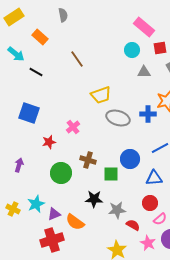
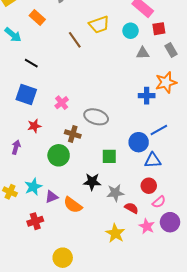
black line: (36, 72) -> (31, 63), moved
yellow trapezoid: (101, 95) -> (99, 25), moved
gray ellipse: (118, 118) -> (96, 117), moved
pink cross: (73, 127) -> (62, 103), moved
red star: (49, 142) -> (34, 126), moved
blue circle: (130, 159) -> (139, 142), moved
brown cross: (88, 160) -> (73, 134), moved
red cross: (52, 240) -> (35, 221), moved, size x0.7

